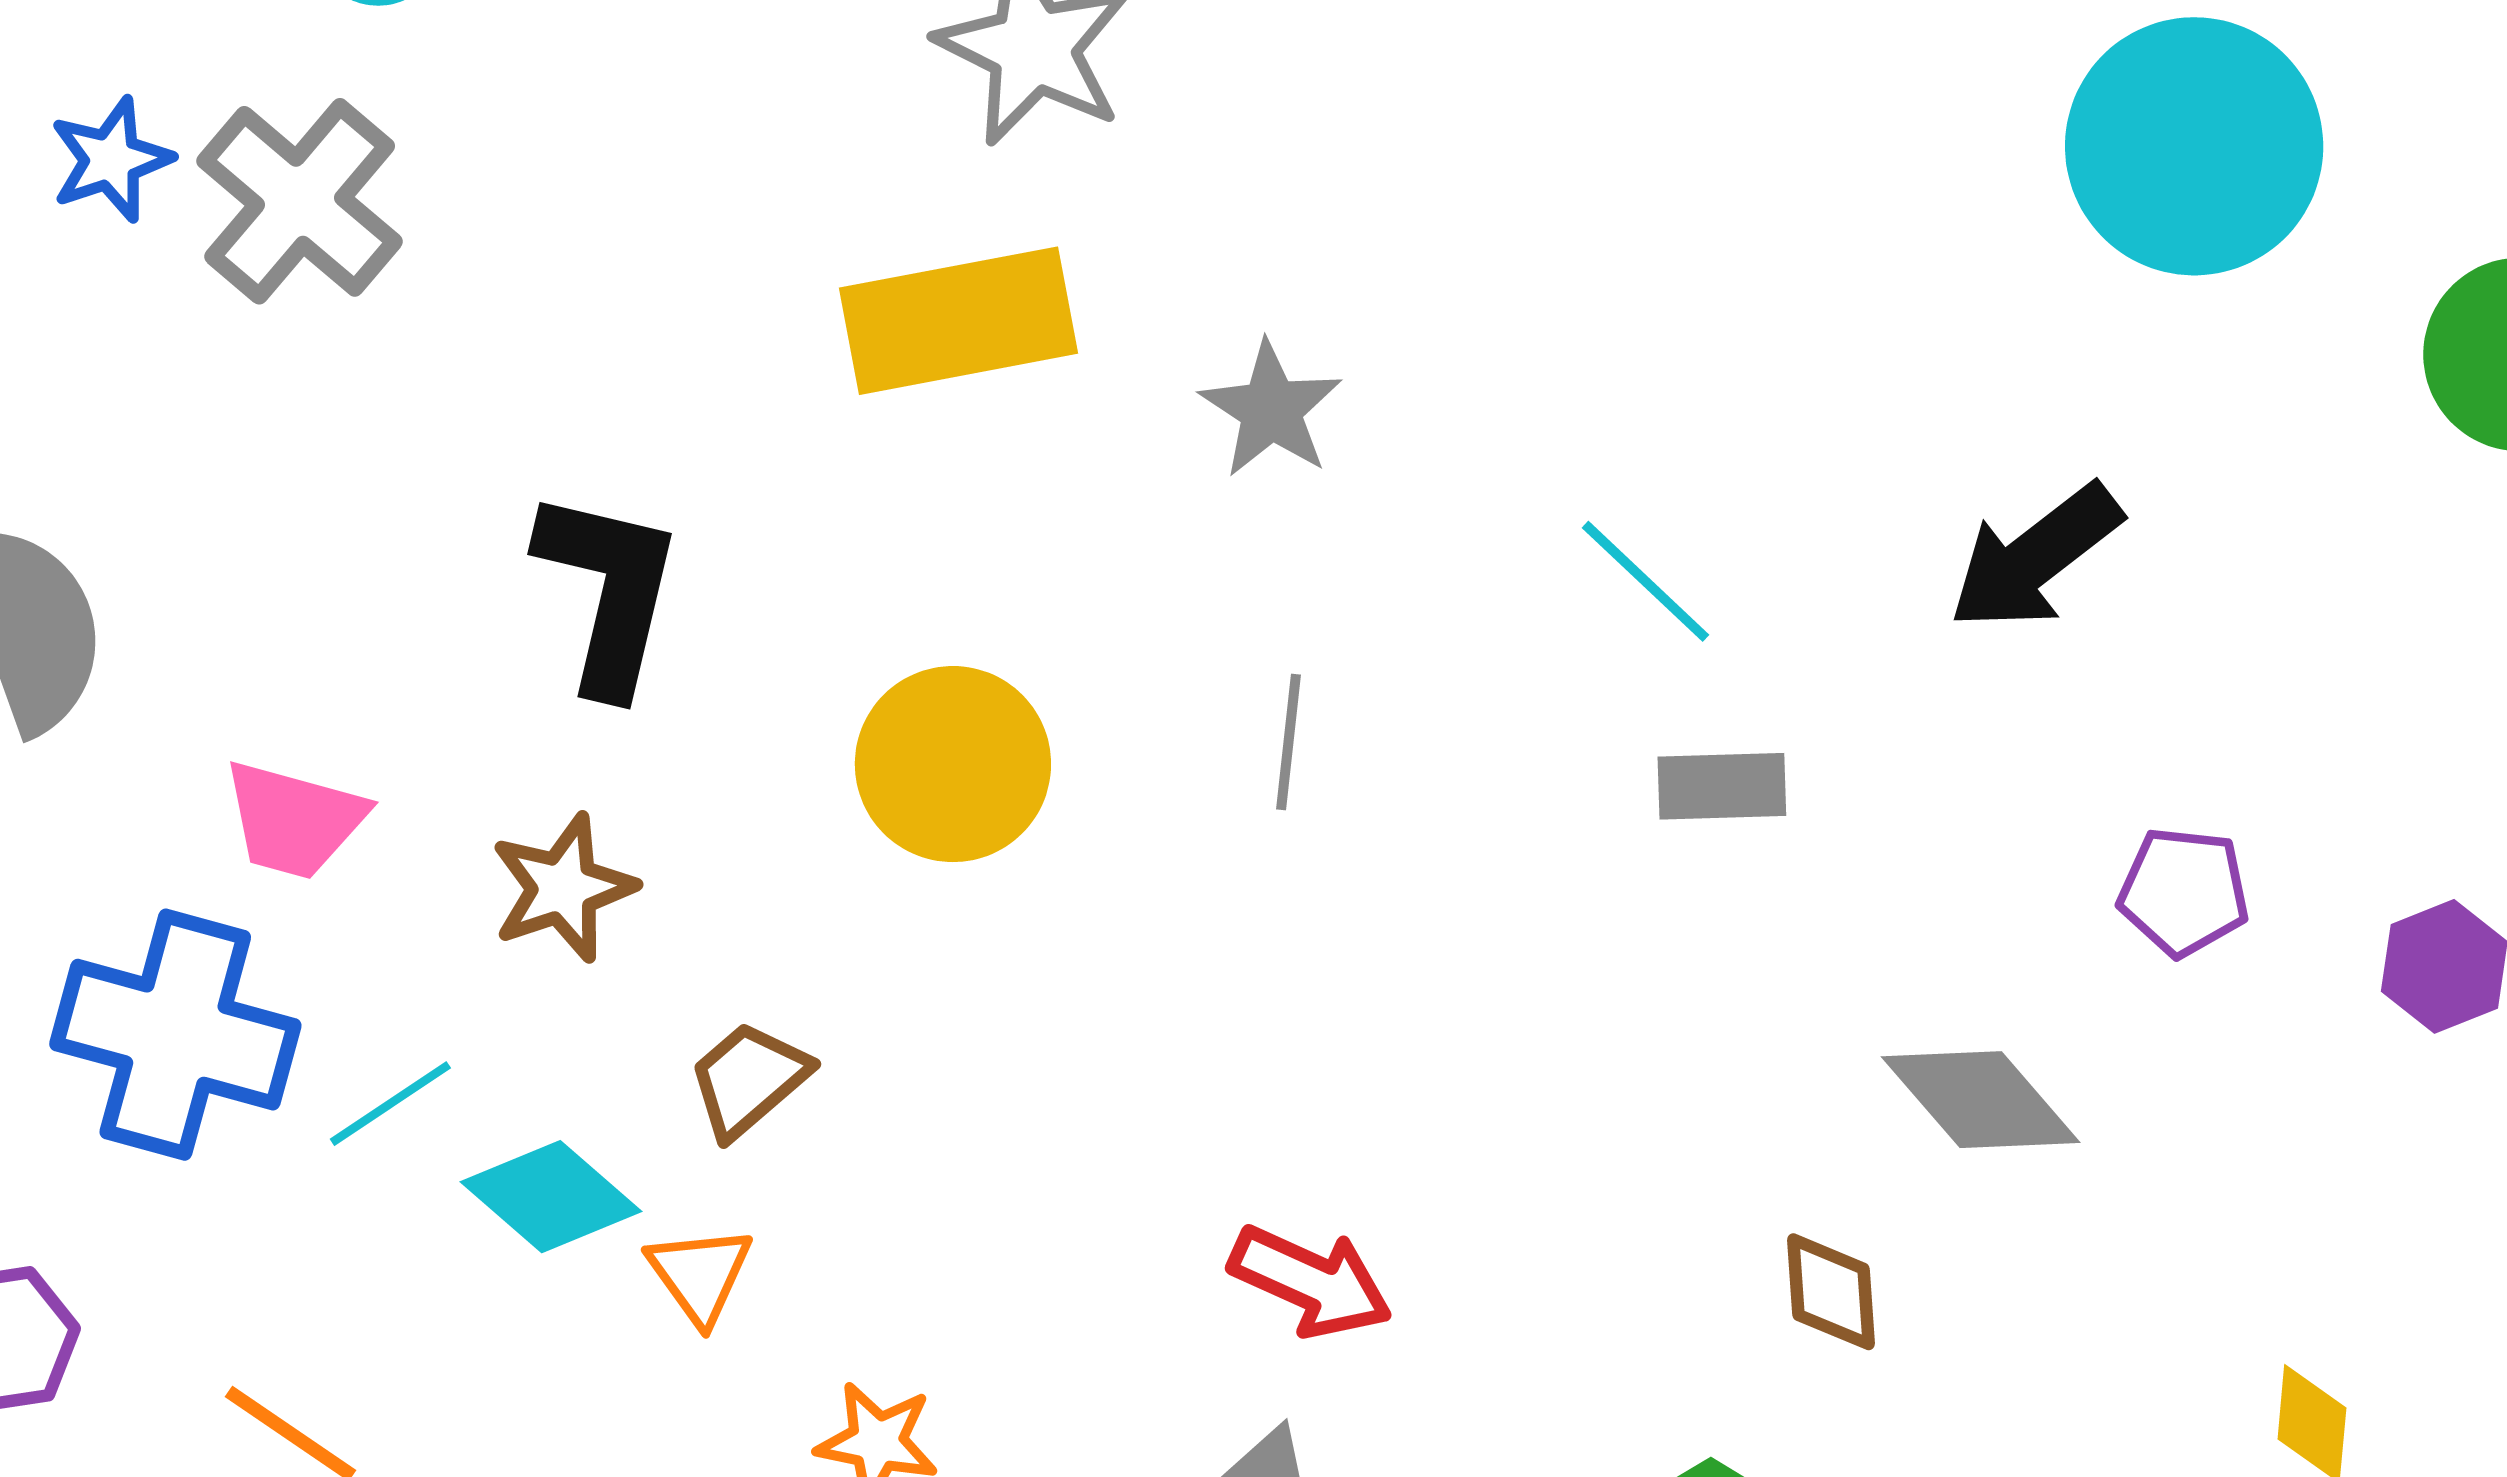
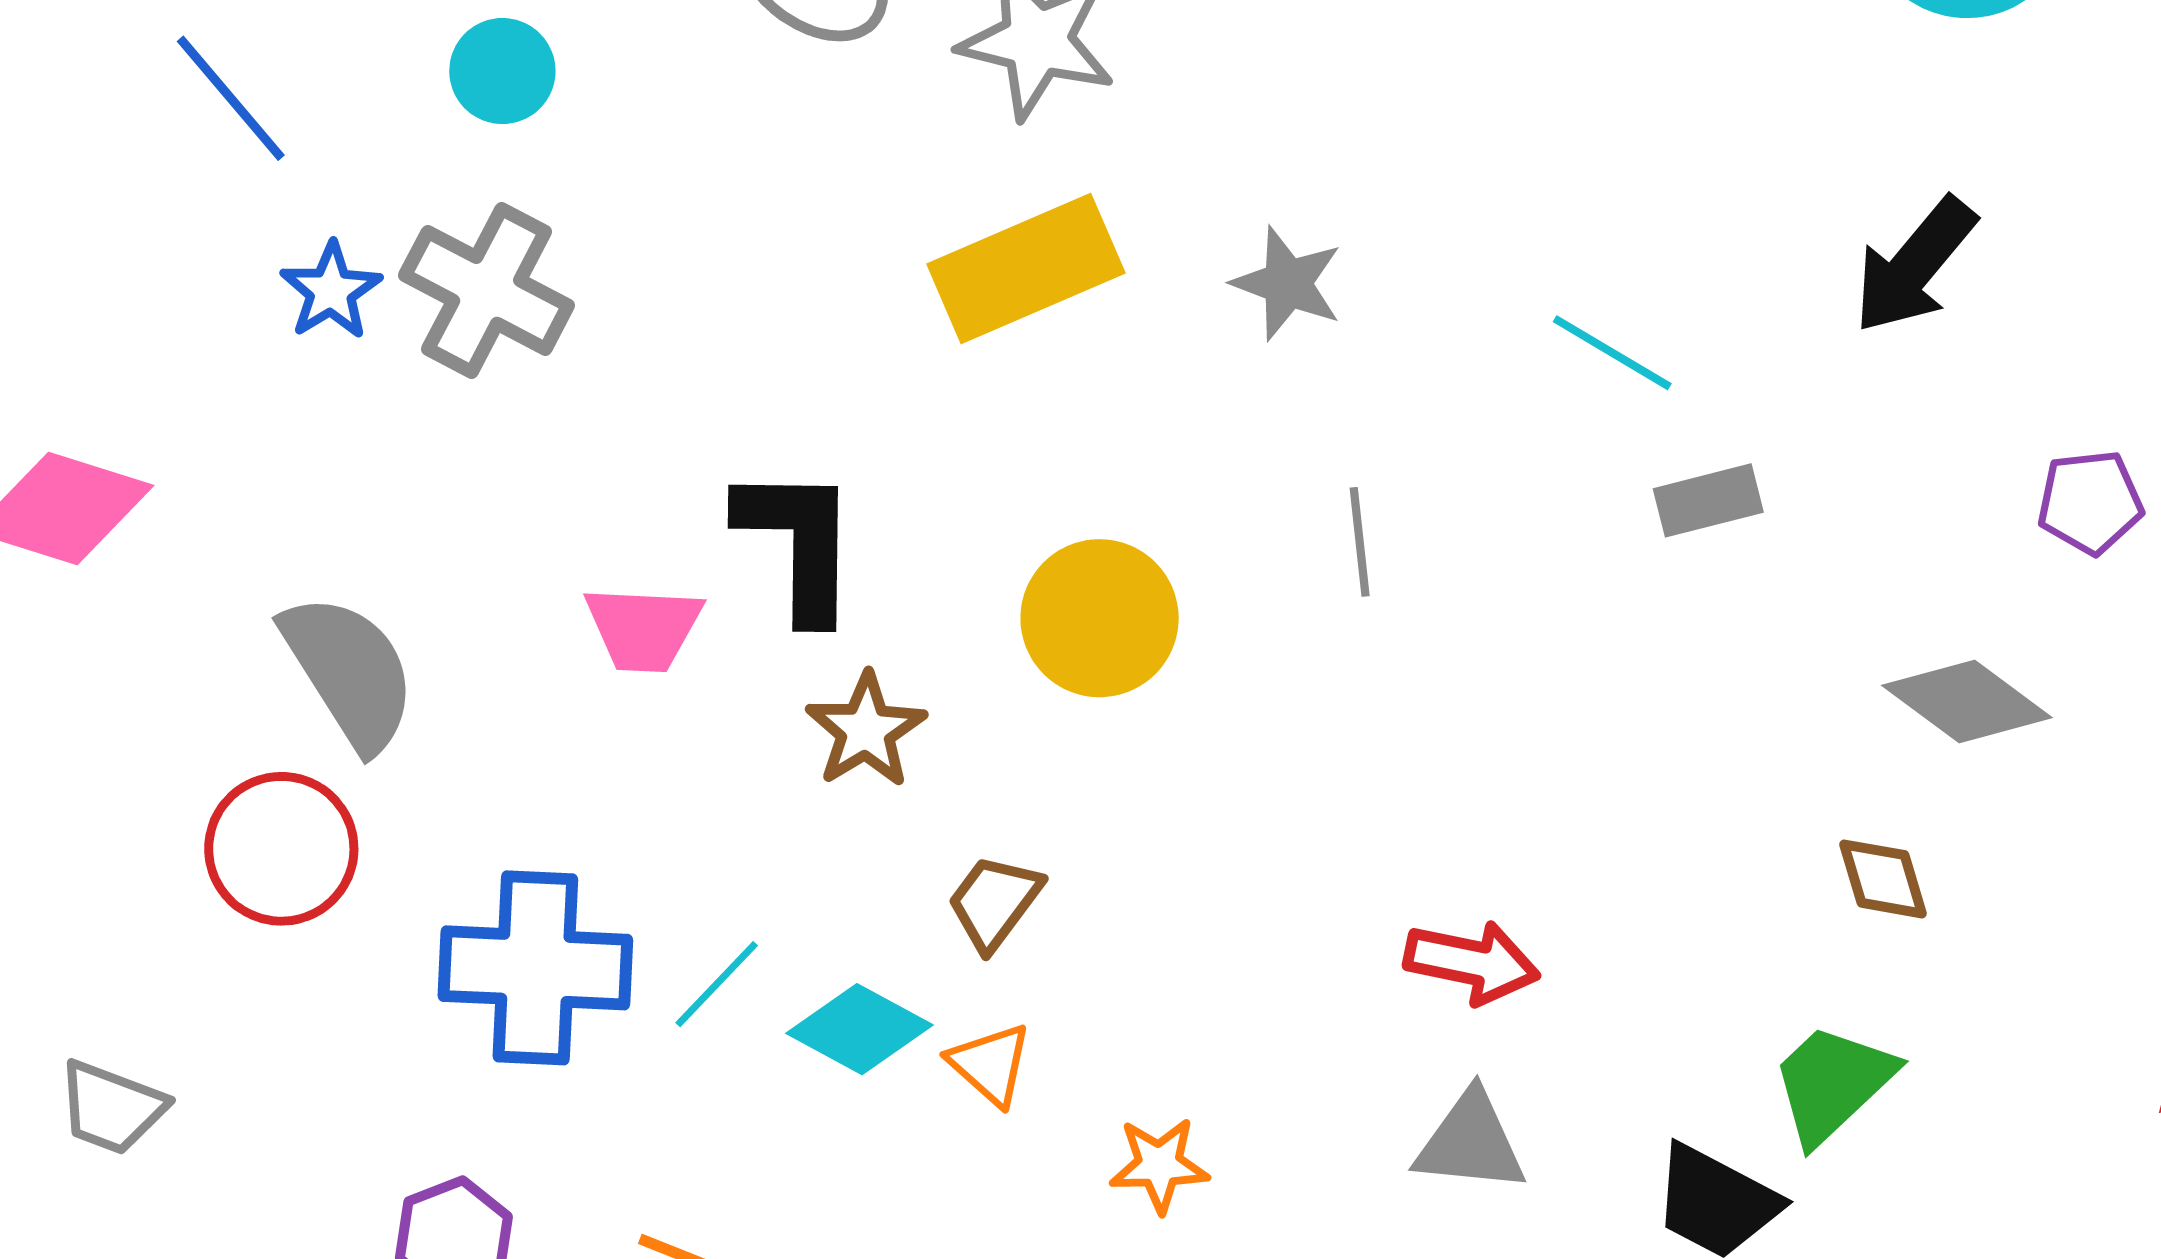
pink trapezoid: (294, 820) -> (643, 628), moved
brown star: (563, 888) -> (866, 730), moved

